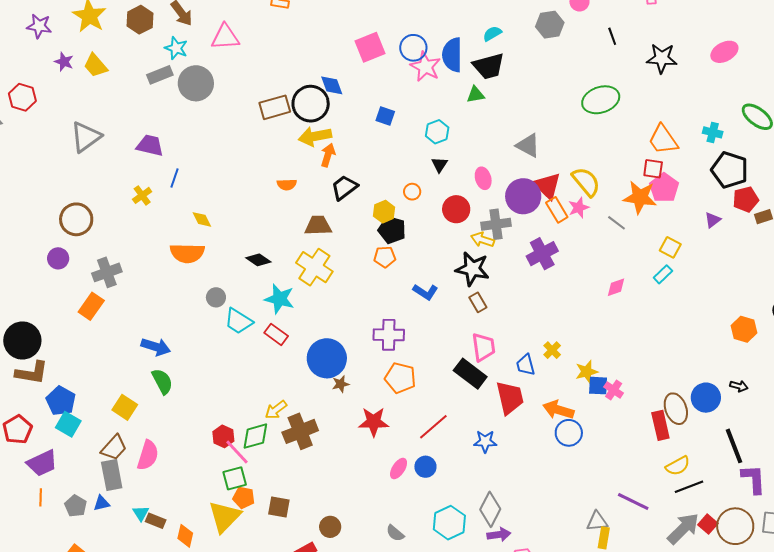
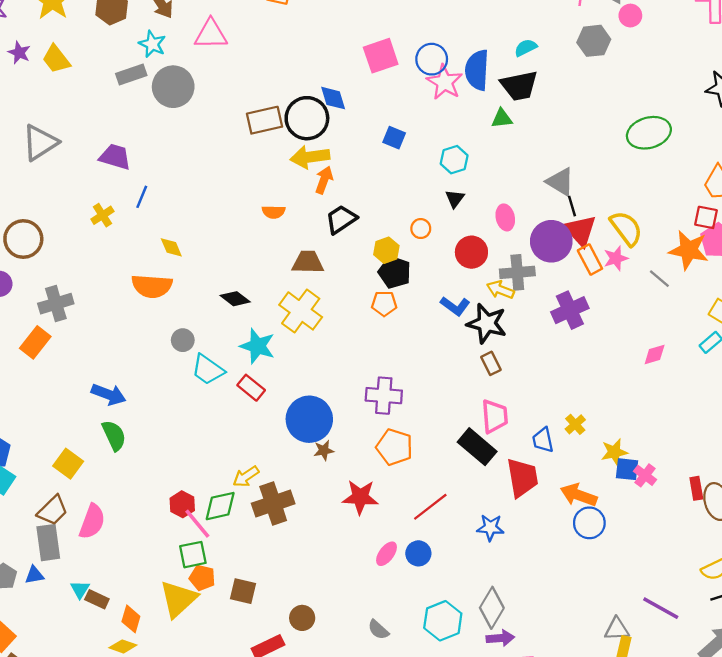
black line: (612, 36) -> (572, 206), moved
blue L-shape: (426, 292) -> (455, 306), moved
red rectangle: (660, 425) -> (696, 488), moved, size x0.7

